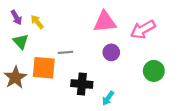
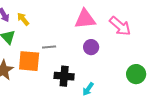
pink arrow: (143, 29) -> (120, 26), turned -110
green circle: (154, 71) -> (136, 74), moved

